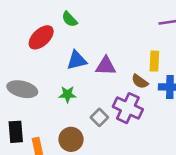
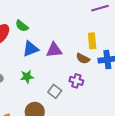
green semicircle: (70, 19) -> (22, 26), moved
purple cross: (128, 108) -> (76, 81), size x0.6

